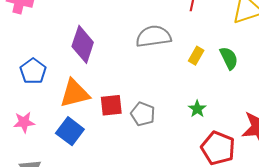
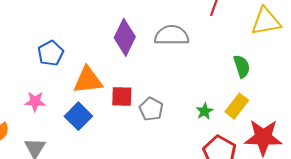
purple diamond: (83, 44) -> (125, 37), moved
yellow rectangle: (196, 56) -> (237, 106), moved, size x1.4

